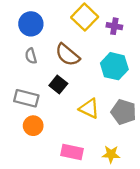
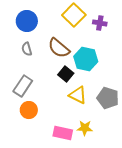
cyan hexagon: (114, 66) -> (86, 59), moved
black square: (58, 84) -> (66, 74), moved
gray rectangle: (26, 98) -> (23, 86), turned -70
yellow star: (111, 154) -> (85, 128), moved

